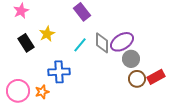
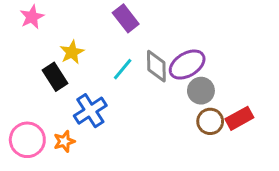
black rectangle: (26, 43) -> (55, 77), moved
blue cross: (59, 72) -> (90, 111), turned -30

